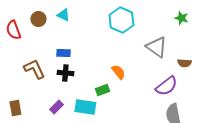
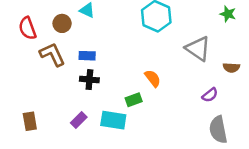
brown circle: (38, 19) -> (62, 23), moved
brown L-shape: (34, 69) -> (52, 54), moved
purple semicircle: (166, 86) -> (210, 95), size x0.6

